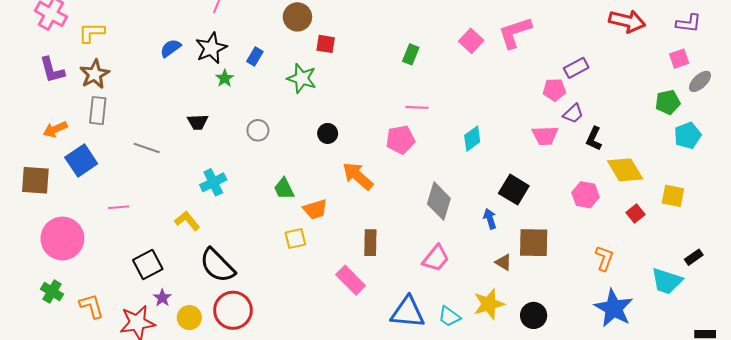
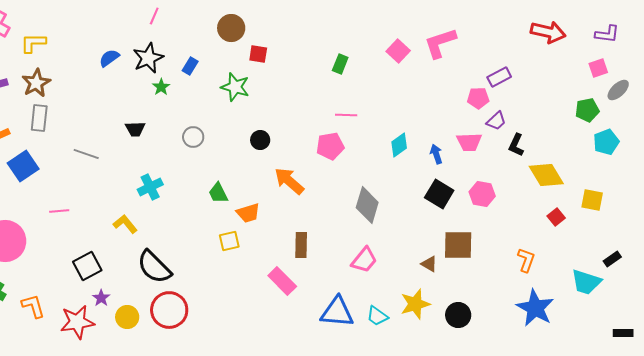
pink hexagon: (586, 195) -> (482, 194), moved
blue arrow: (490, 219) -> (436, 154), moved

